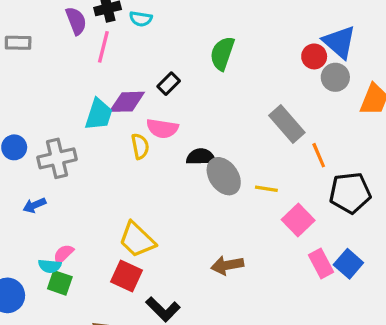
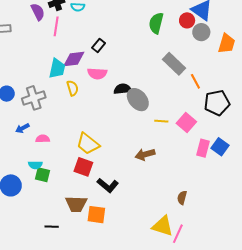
green semicircle: (222, 53) -> (156, 23), moved
yellow semicircle: (140, 146) -> (73, 88), moved
yellow line: (266, 189) -> (161, 121), moved
pink semicircle: (63, 254) -> (43, 139), moved, turned 48
pink rectangle: (321, 264) -> (203, 148), turned 48

